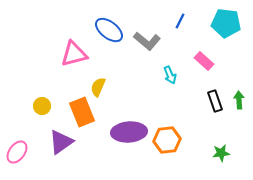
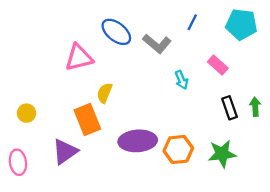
yellow circle: (42, 106) -> (27, 113), moved
pink ellipse: (17, 152) -> (18, 162), turned -45
green star: (221, 153) -> (222, 154), moved, size x1.5

